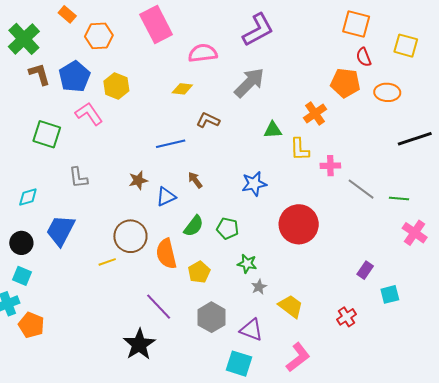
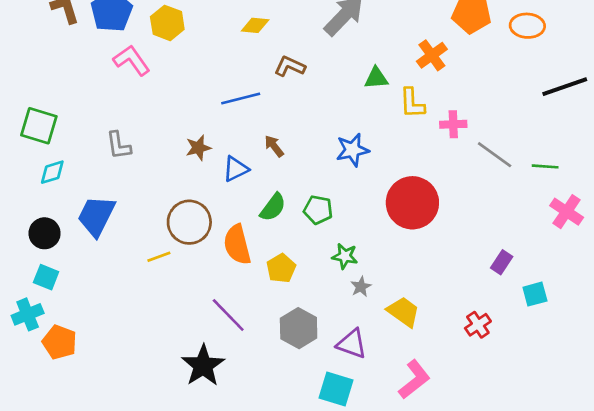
green square: (47, 134) -> (39, 126), moved

